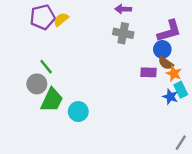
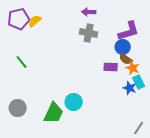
gray circle: (37, 84) -> (18, 108), moved
green trapezoid: (52, 100) -> (54, 113), moved
cyan circle: (78, 112) -> (74, 102), moved

